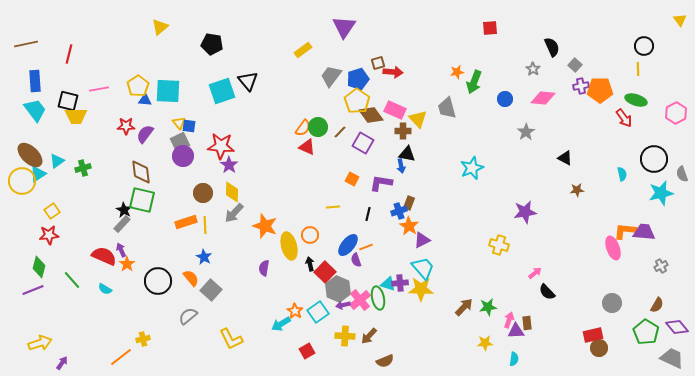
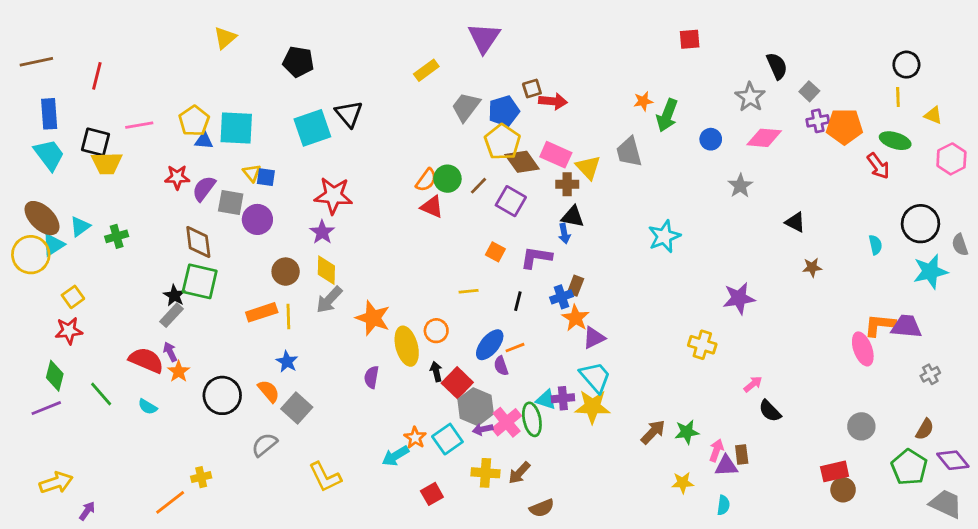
yellow triangle: (680, 20) -> (933, 115), moved, turned -32
gray star: (533, 69) -> (750, 97), size x1.5
gray square: (180, 142) -> (231, 203), moved, turned 36
red star: (221, 146) -> (333, 196), moved

